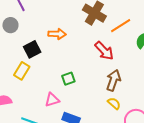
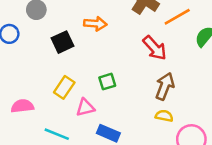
yellow rectangle: (22, 71) -> (64, 87), moved
yellow semicircle: (114, 103) -> (164, 116), turned -32

